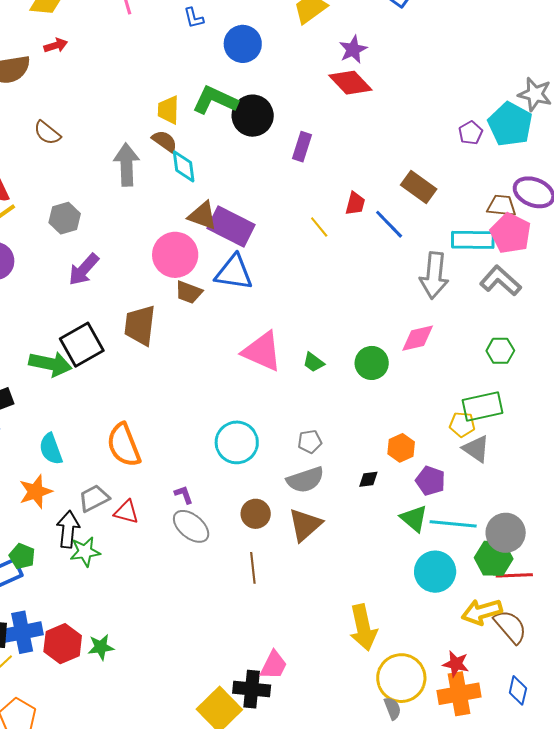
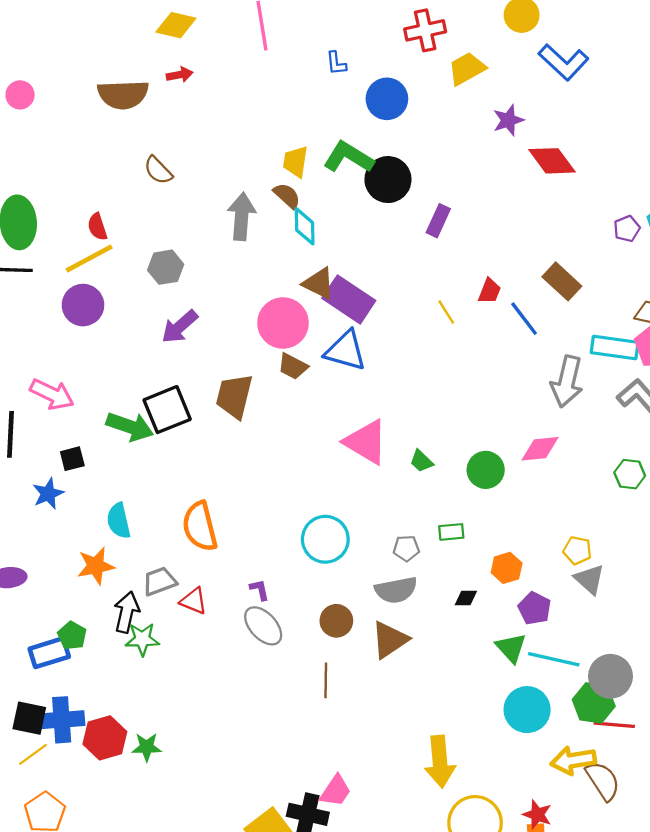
red diamond: (350, 83) -> (552, 161), moved
green rectangle: (482, 407) -> (451, 532), moved, size x0.6

